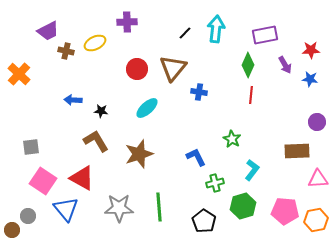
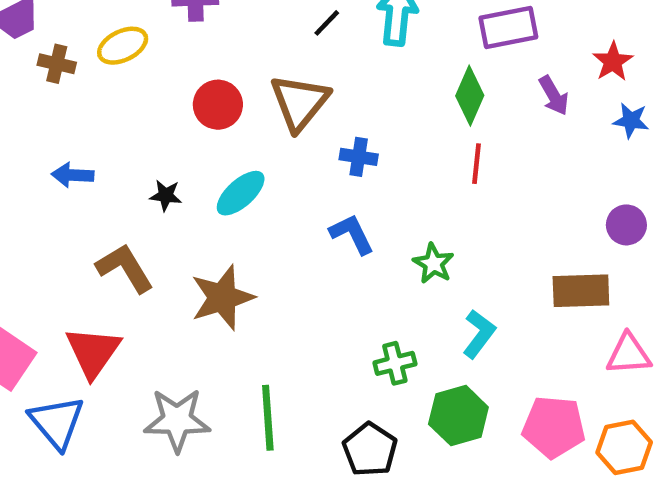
red star: (311, 50) -> (613, 62), turned -30
blue star: (310, 79) -> (631, 121), moved
black star: (101, 111) -> (166, 195), moved
blue L-shape: (196, 157) -> (352, 234), moved
red triangle: (82, 178) -> (93, 352), turned 36

